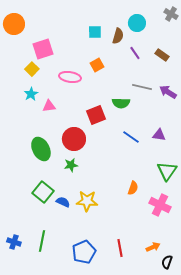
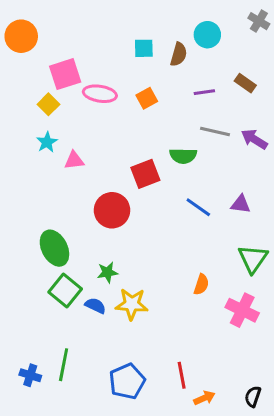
purple line: (135, 53) -> (204, 92), moved, turned -64
pink ellipse: (70, 77) -> (100, 94), moved
green ellipse: (41, 149) -> (54, 248), moved
green star: (71, 165) -> (107, 272), moved
blue cross: (14, 242) -> (30, 375), moved
orange arrow: (153, 247) -> (204, 398), moved

